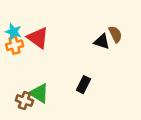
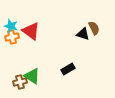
black rectangle: (83, 85) -> (68, 69), turned 32
brown cross: (24, 101) -> (20, 82), turned -32

